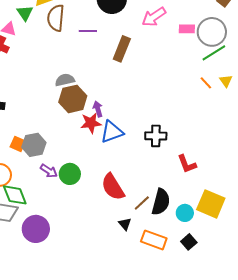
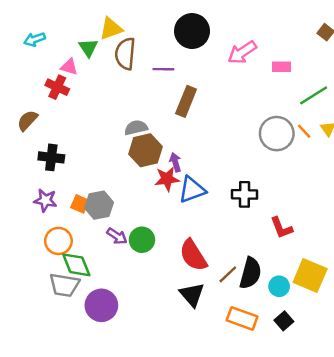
gray circle: (212, 32) -> (277, 134), moved
brown rectangle: (122, 49) -> (186, 101), moved
black triangle: (125, 224) -> (192, 295), moved, size x1.6

